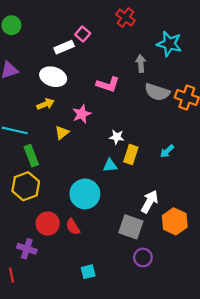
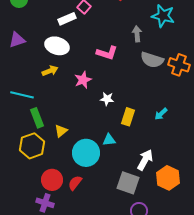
yellow triangle: (62, 133) -> (61, 131), moved
white star: (117, 137) -> (107, 99), moved
cyan triangle: (110, 165) -> (109, 140), moved
red semicircle: (73, 227) -> (75, 183), turned 70
purple cross: (27, 249) -> (45, 203), moved

